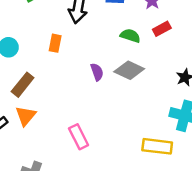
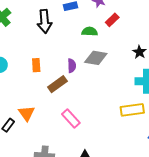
orange rectangle: (55, 43) -> (36, 65), moved
purple semicircle: (97, 72) -> (72, 66), turned 32
brown rectangle: (23, 85) -> (57, 84), moved, turned 30

